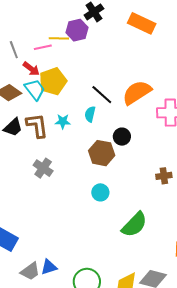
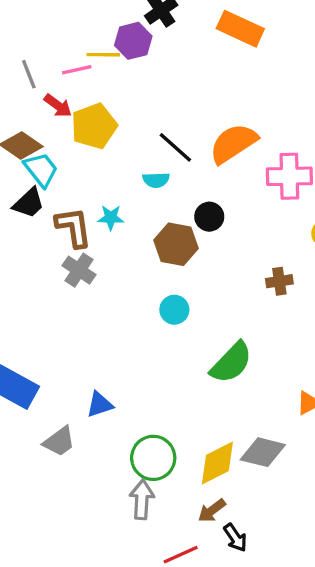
cyan trapezoid: (35, 90) -> (41, 170), moved
cyan semicircle: (90, 114) -> (156, 180), turned -105
cyan star: (63, 121) -> (111, 218), moved
brown L-shape: (37, 125) -> (74, 227), moved
blue triangle: (49, 267) -> (100, 405), moved

